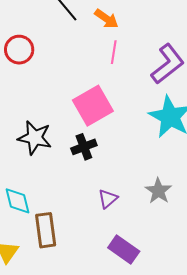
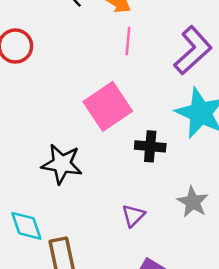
black star: (35, 138) -> (62, 164), moved
black cross: (84, 147) -> (150, 146), moved, turned 30

